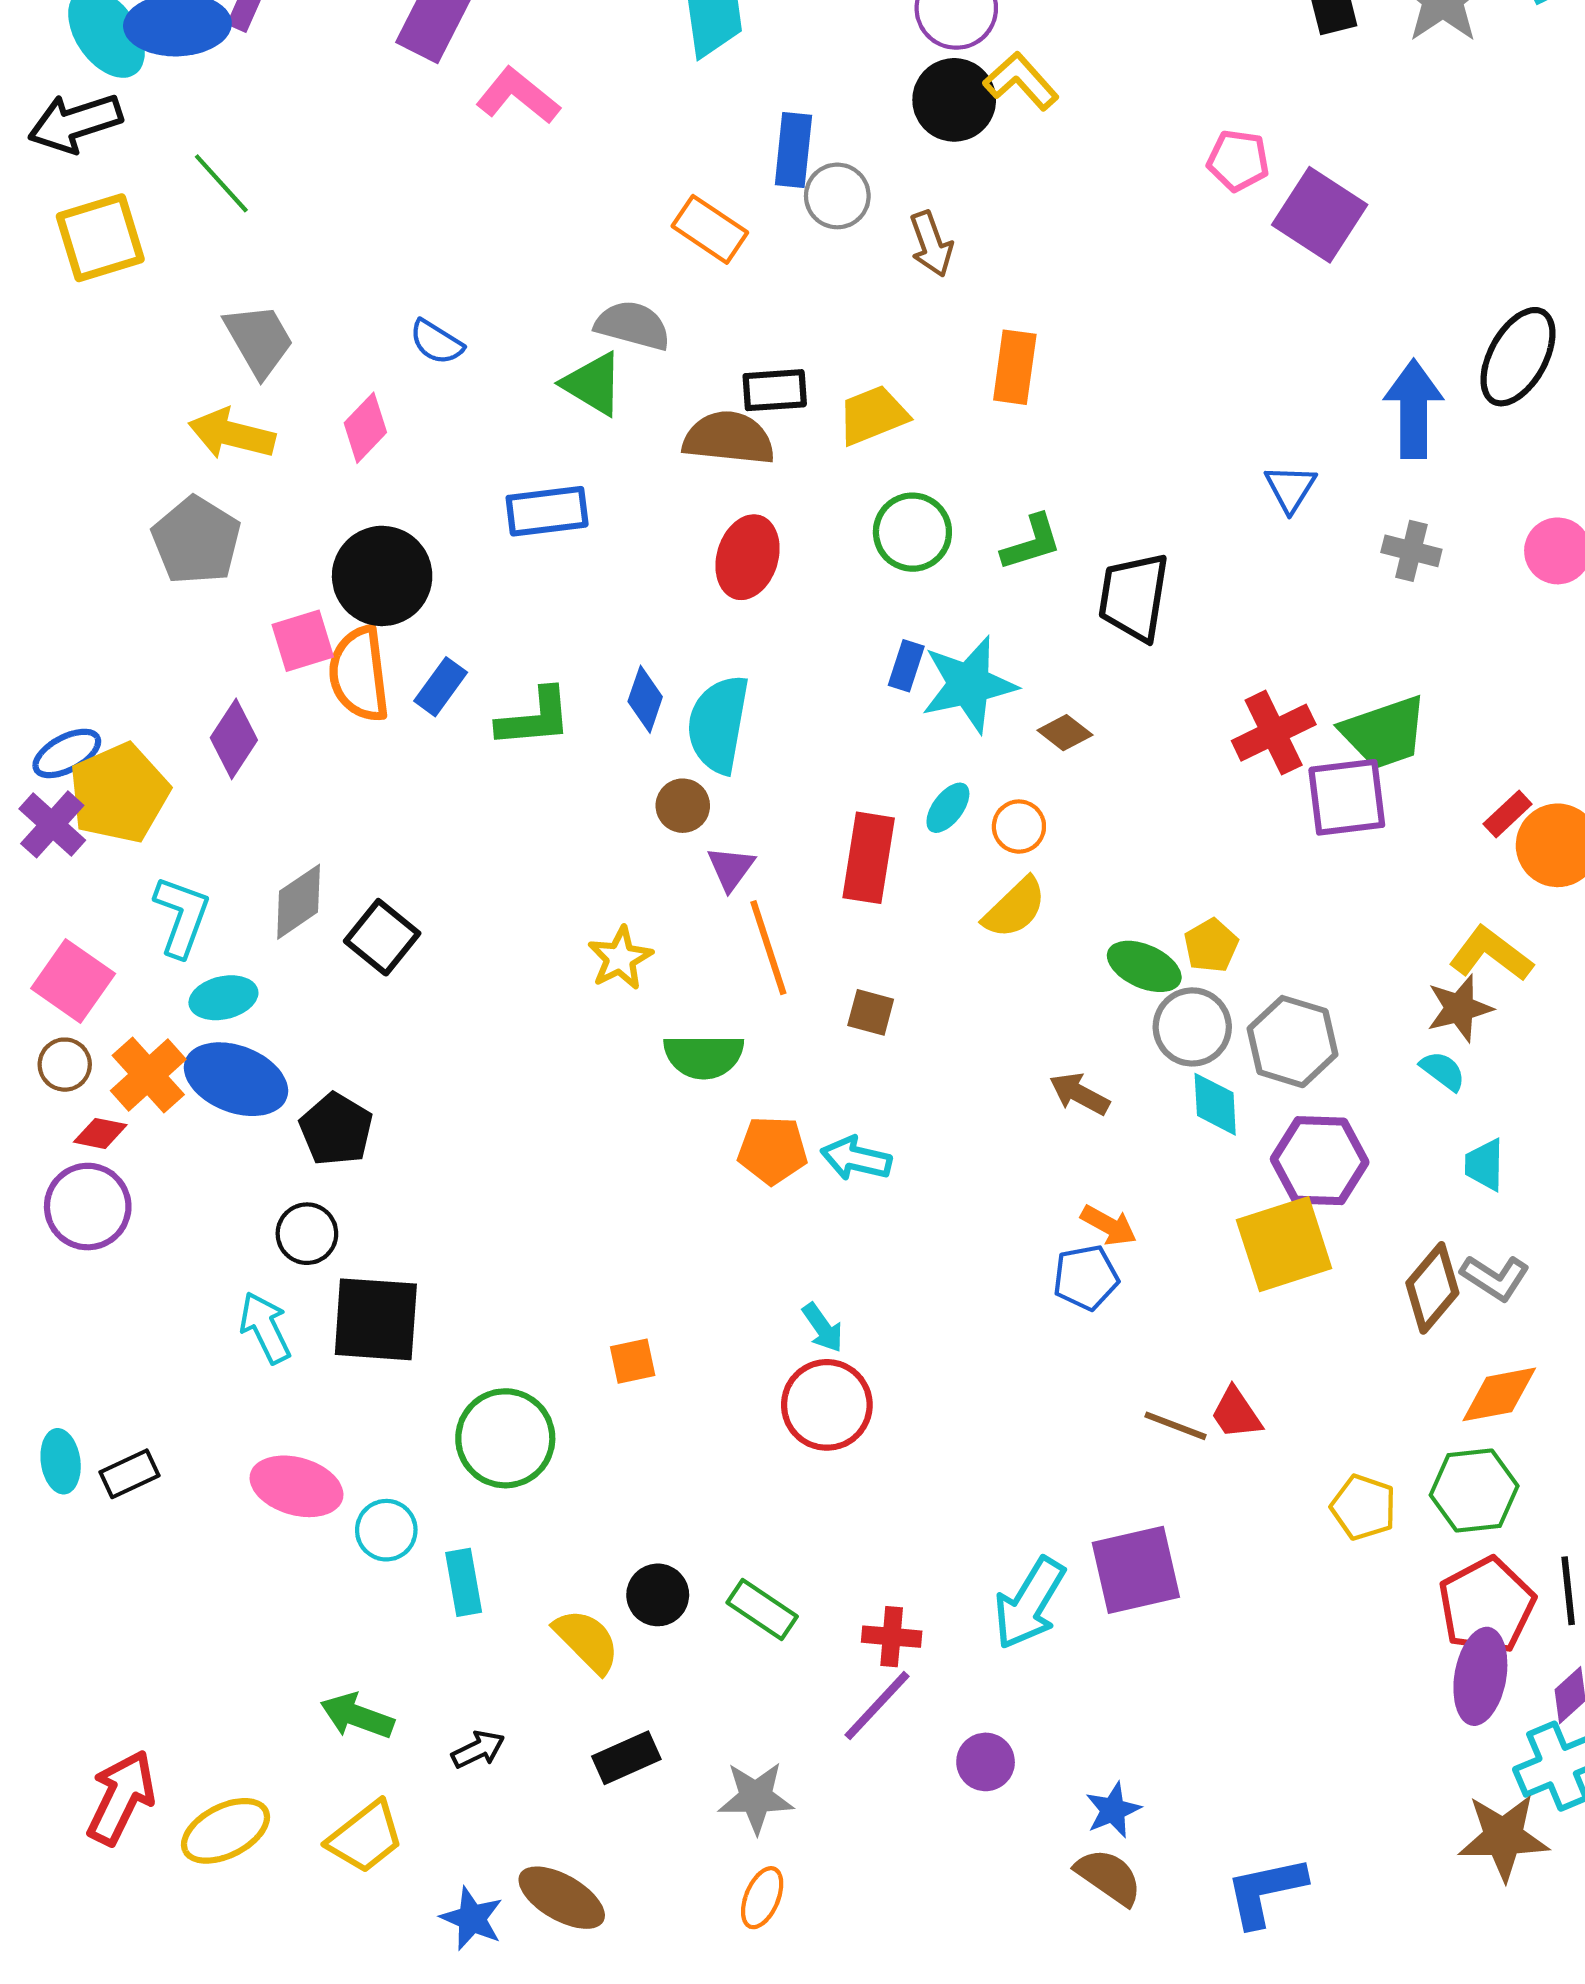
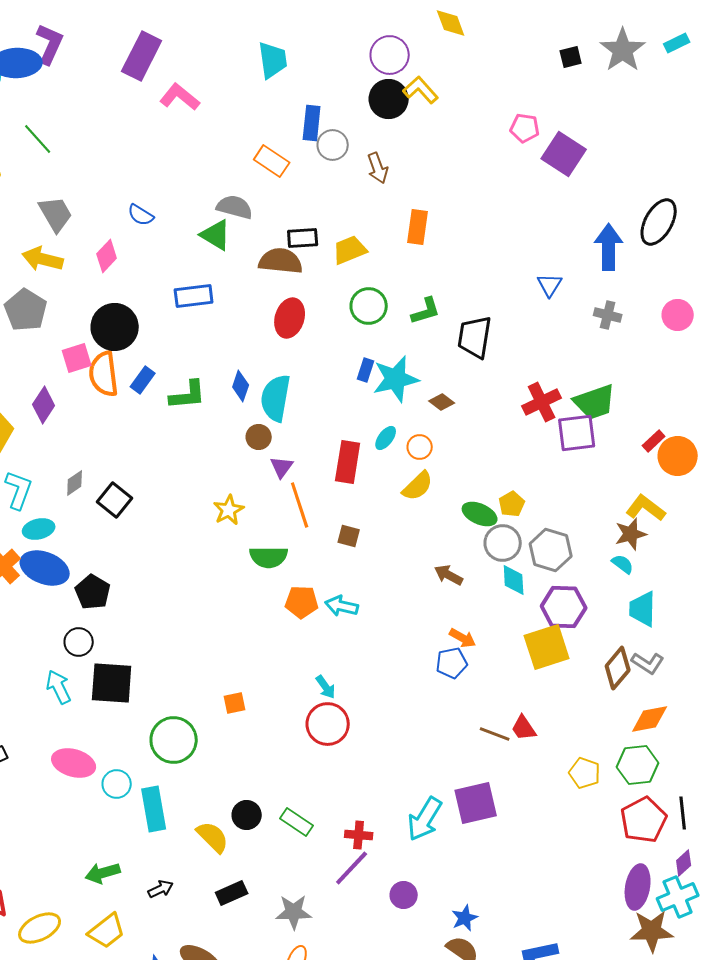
gray diamond: (299, 902) -> (75, 483), size x0.7
cyan trapezoid: (1485, 1165) -> (643, 609), size x1.4
cyan rectangle: (464, 1582) -> (154, 809), size x1.4
purple ellipse: (1480, 1676) -> (638, 887), moved
green arrow: (357, 1716) -> (103, 873), turned -36

